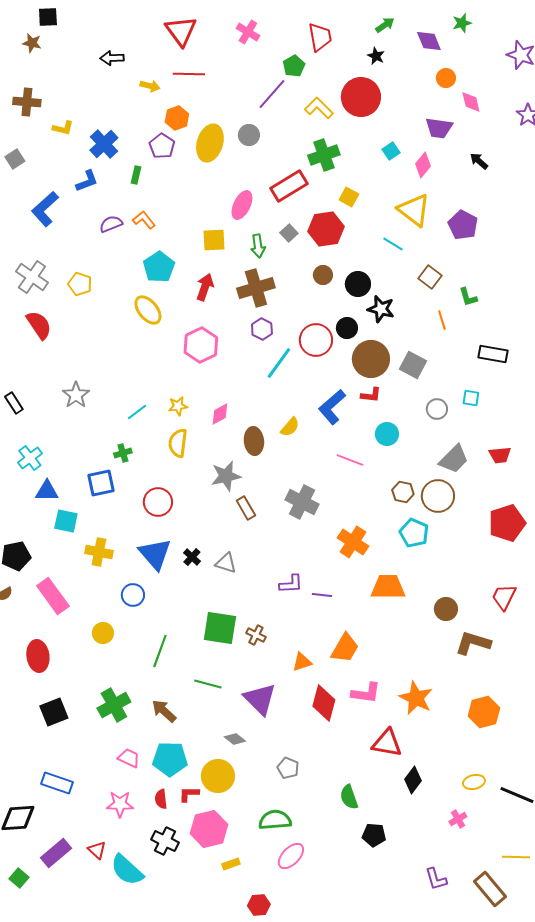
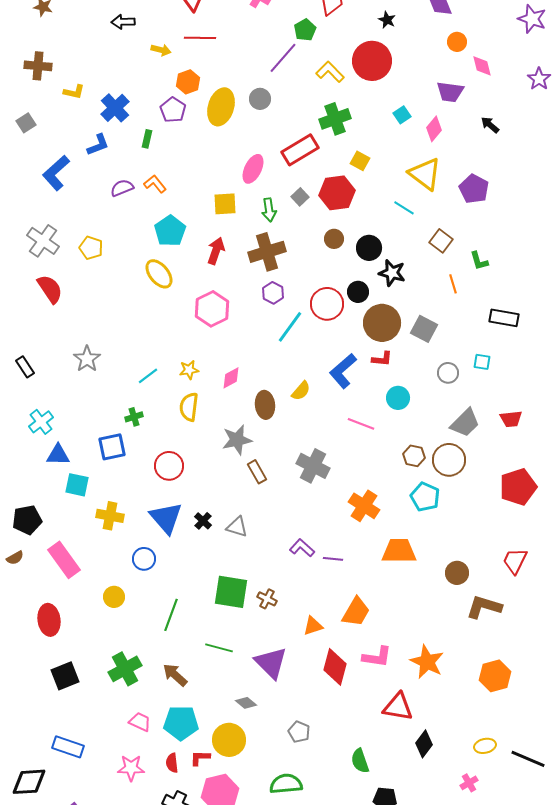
purple L-shape: (291, 584) -> (302, 548), turned -135

